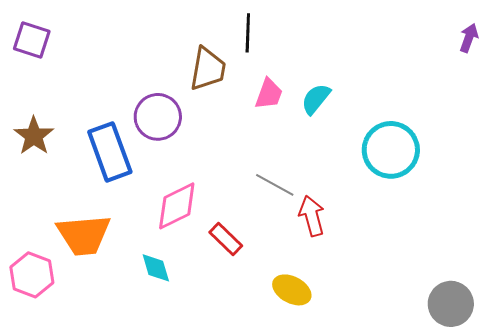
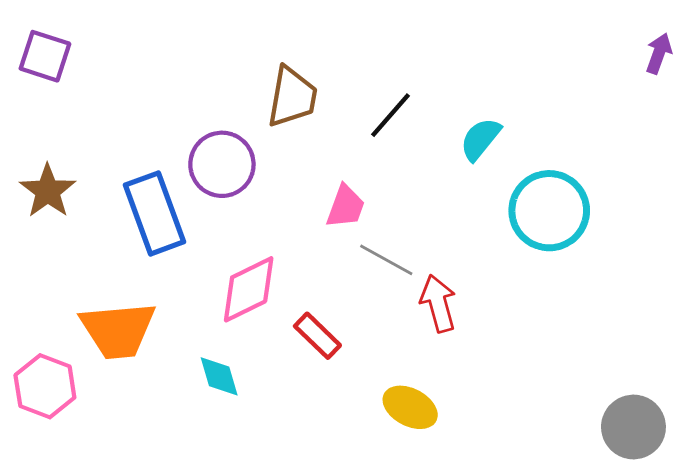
black line: (248, 33) -> (390, 115), moved, turned 39
pink trapezoid: (269, 94) -> (346, 206), moved
cyan semicircle: (316, 99) -> (480, 139), moved

